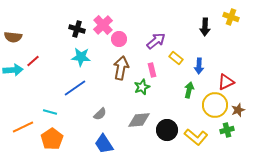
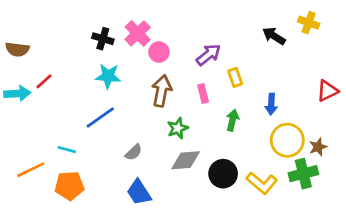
black arrow: (205, 27) -> (274, 36), turned 120
yellow rectangle: (176, 58) -> (235, 77), turned 32
blue arrow: (199, 66) -> (271, 104), moved
red triangle: (226, 82) -> (327, 91), moved
green star: (142, 87) -> (178, 128), moved
green arrow: (189, 90) -> (232, 120), moved
green cross: (227, 130) -> (303, 174), size x1.5
orange pentagon: (52, 139) -> (69, 186), turned 30

